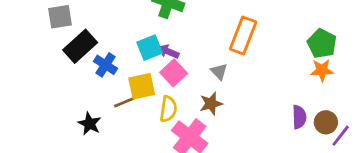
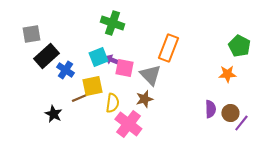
green pentagon: (322, 44) -> (239, 46), moved
gray triangle: (219, 72) -> (150, 75), size x1.6
pink square: (174, 73) -> (124, 68), moved, turned -36

